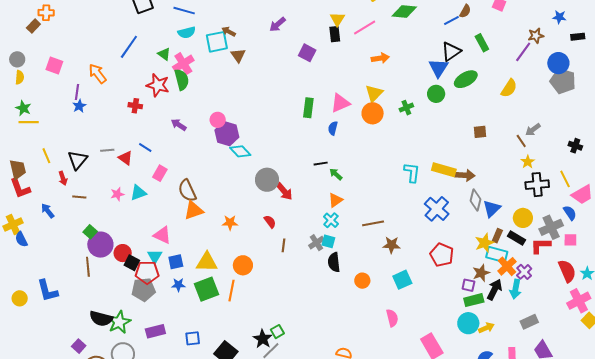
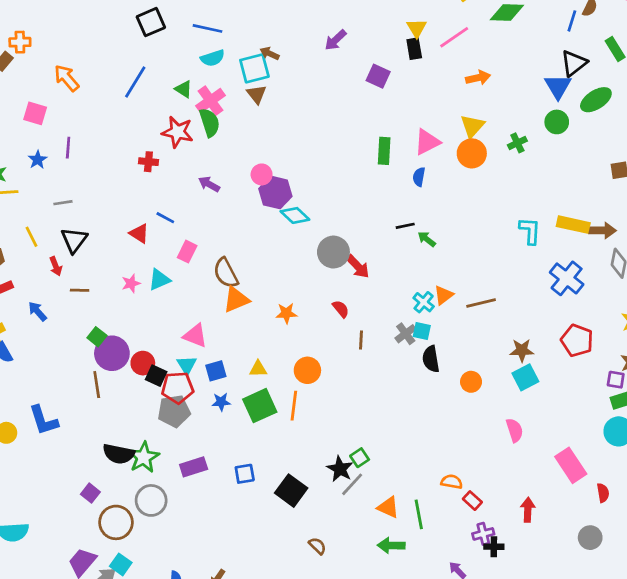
blue line: (451, 20) -> (572, 21), turned -42
brown triangle: (238, 55) -> (256, 94), moved
orange arrow: (98, 74) -> (67, 78), moved
blue star: (79, 106) -> (38, 160), moved
gray line: (107, 150) -> (63, 203), moved
orange triangle: (335, 200) -> (444, 295), moved
brown star: (392, 245) -> (522, 350), moved
yellow triangle: (207, 262) -> (258, 369), size x0.6

